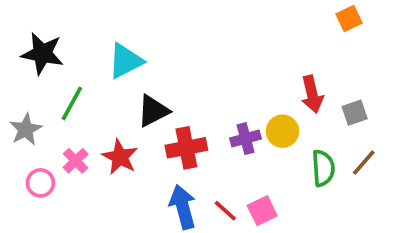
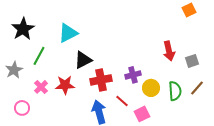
black star: (42, 54) -> (23, 29), turned 30
yellow circle: (282, 131) -> (151, 88), moved
red star: (120, 157) -> (65, 85), turned -30
pink circle: (40, 183) -> (22, 108), moved
red line: (225, 211) -> (122, 101), moved

